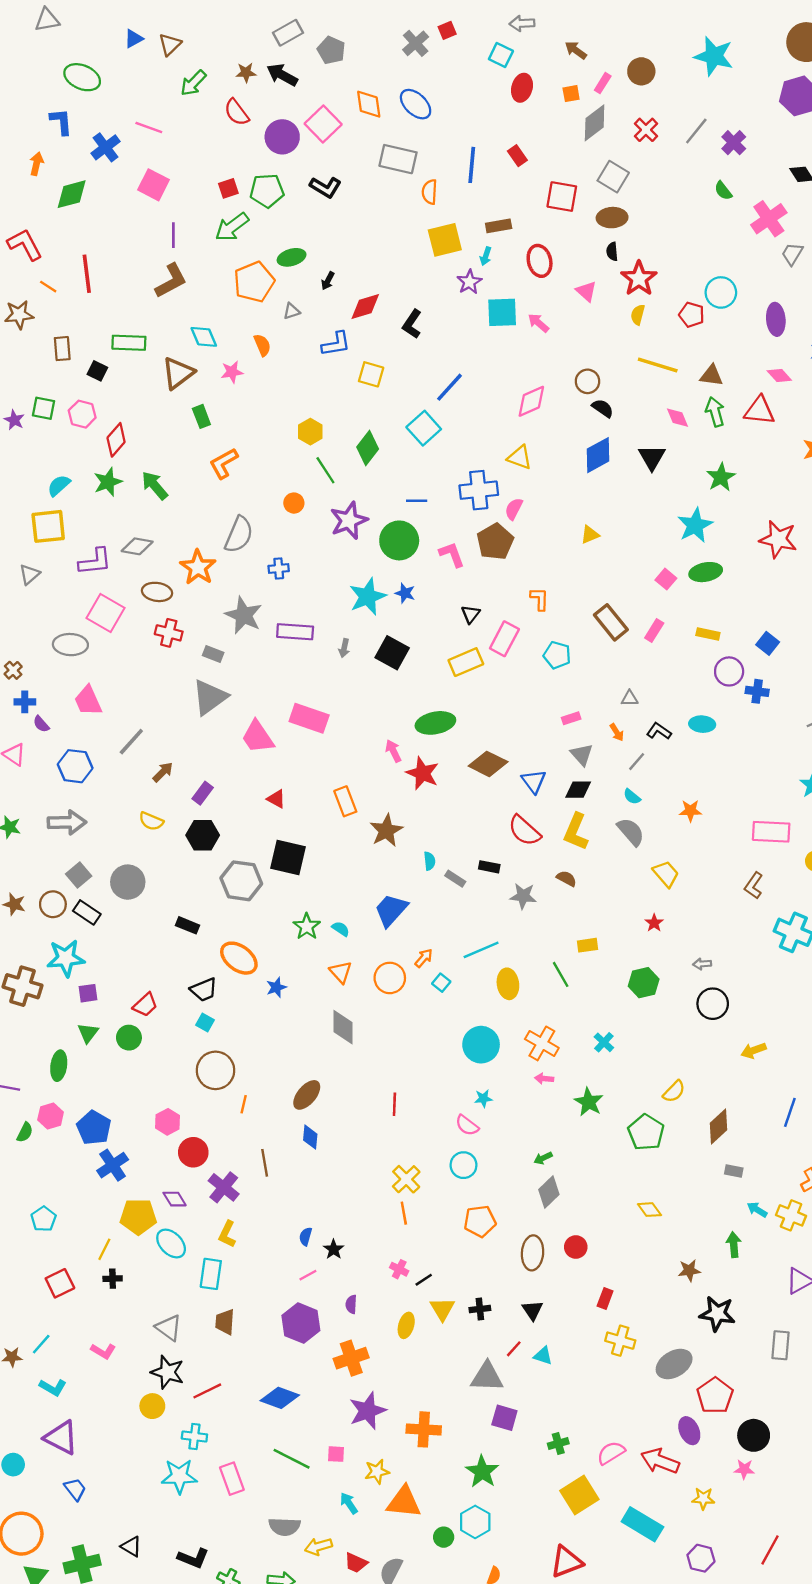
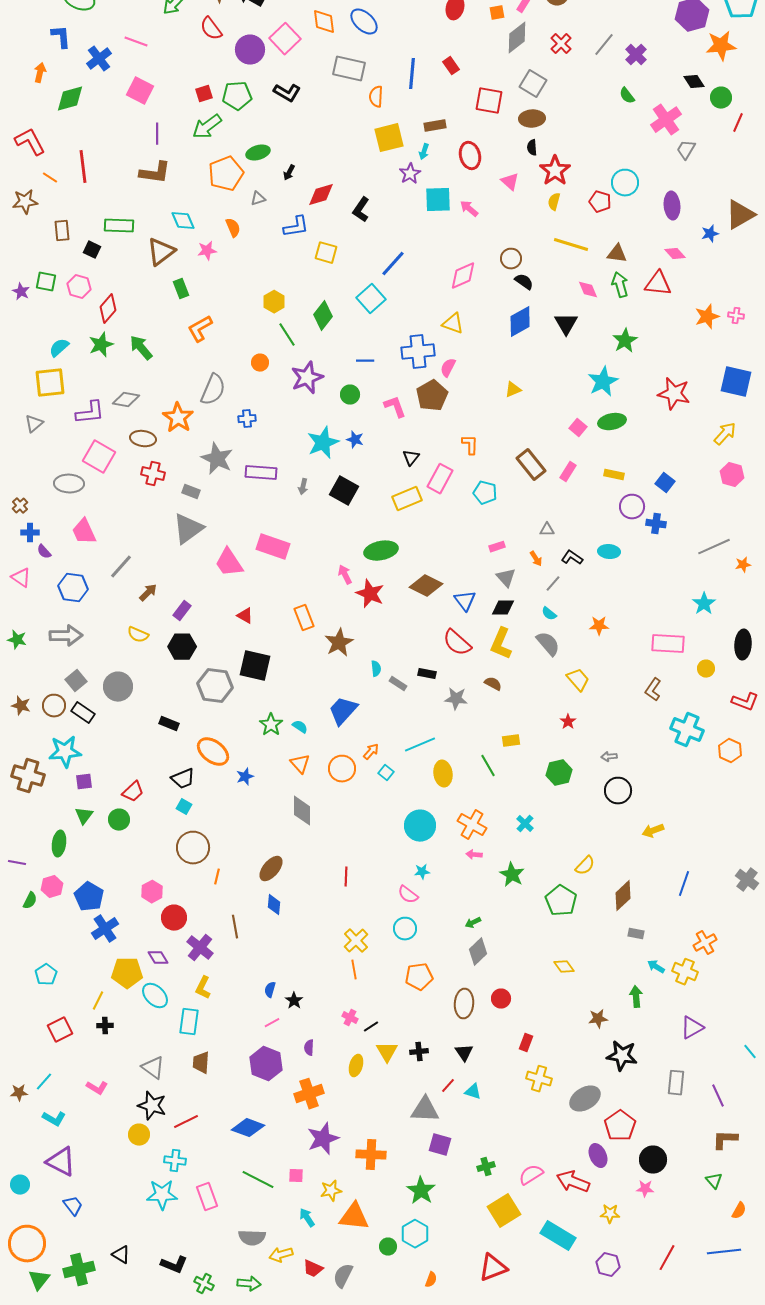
brown L-shape: (171, 281) -> (155, 173), turned 36
green circle: (399, 540) -> (350, 395), size x0.6

